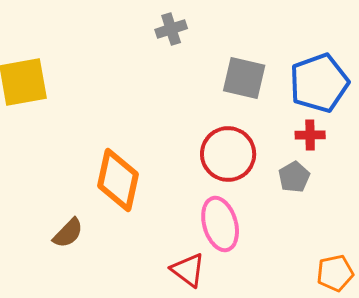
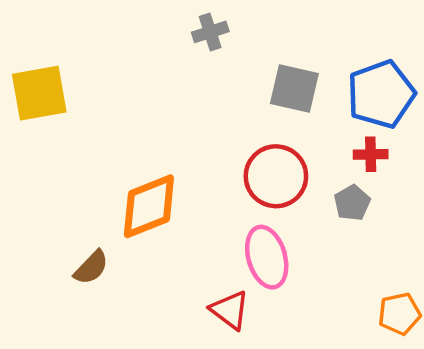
orange diamond: (118, 180) -> (149, 206), turned 56

